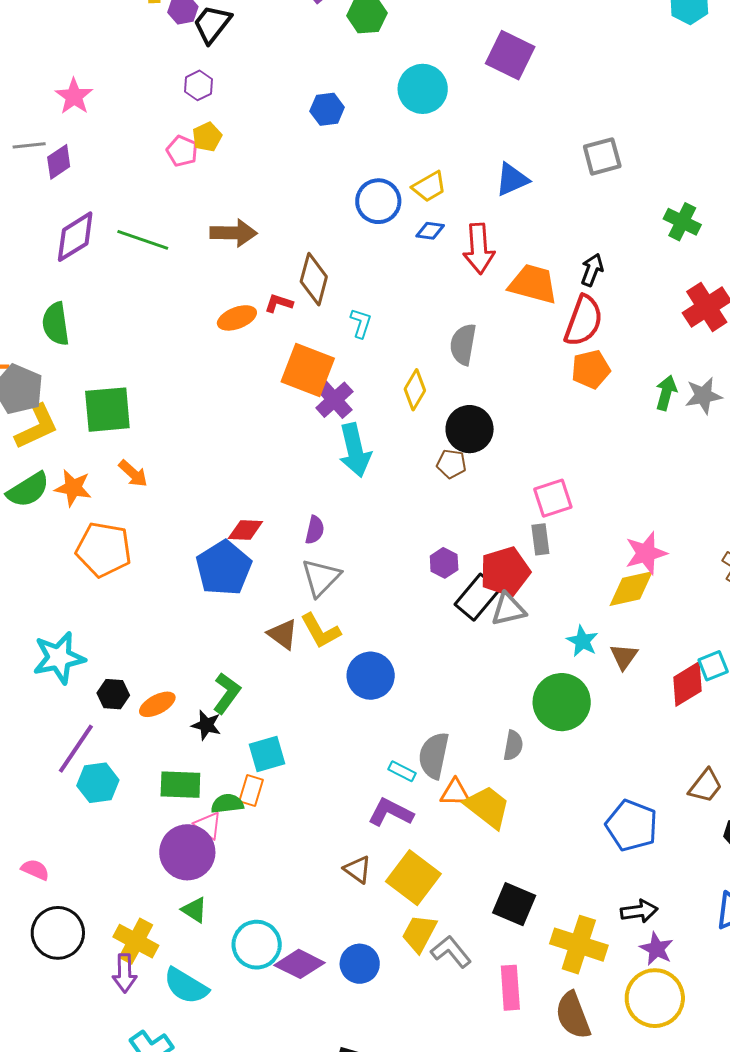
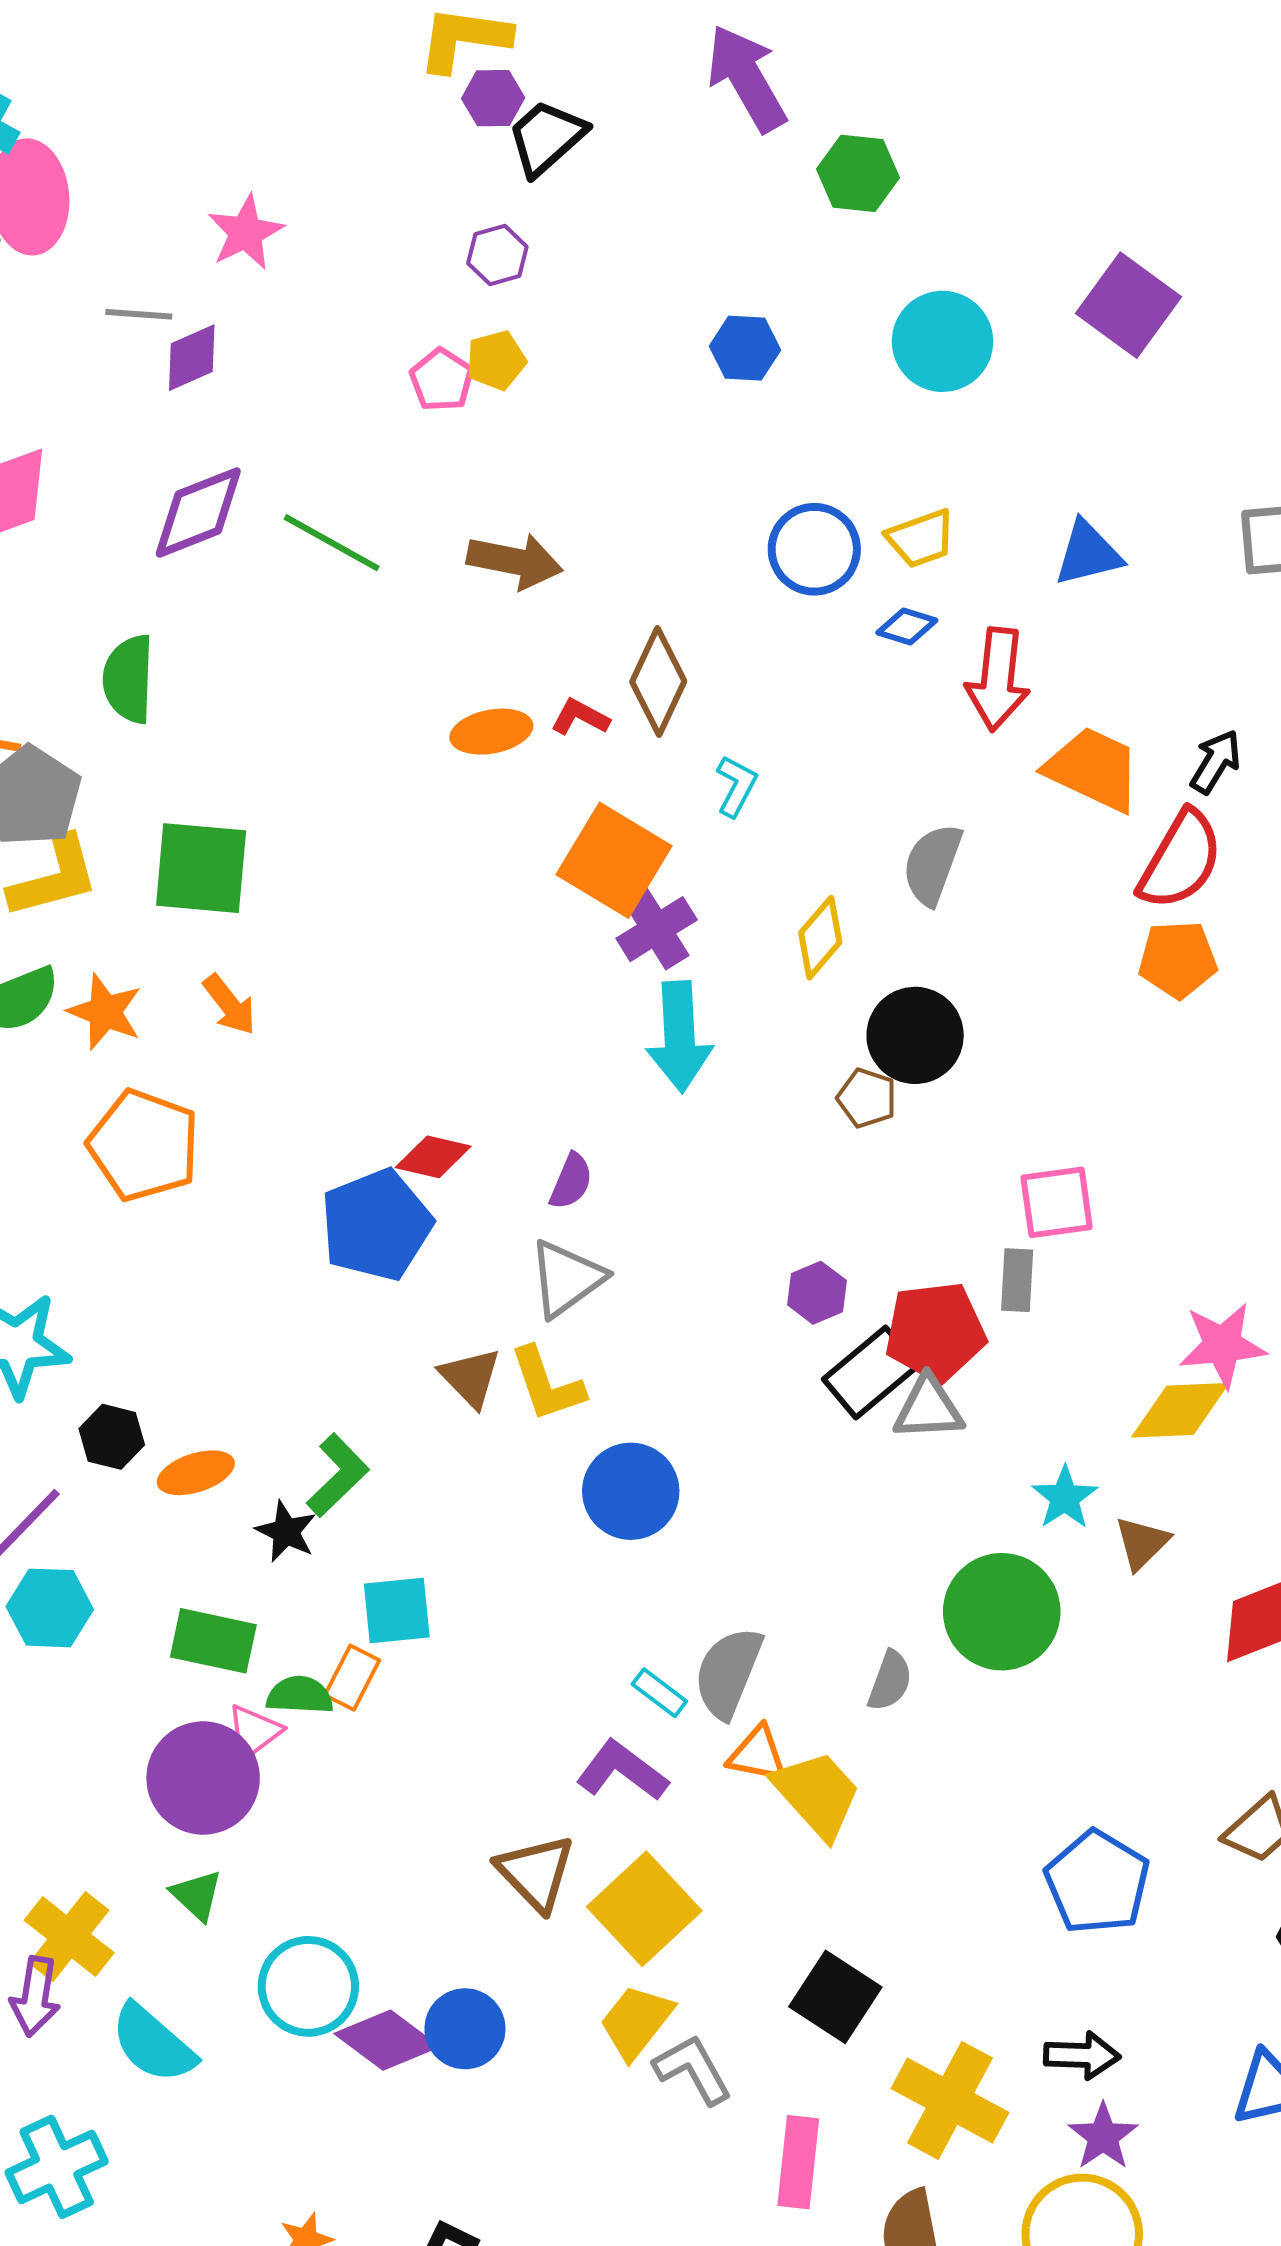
pink triangle: (208, 825) -> (254, 1732), turned 36
brown triangle: (357, 870) -> (536, 1873), size x1.4
blue circle: (360, 964) -> (465, 2029), moved

